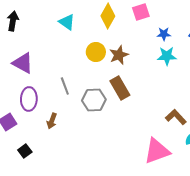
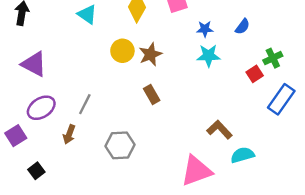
gray line: (65, 86) -> (85, 104), moved, turned 48
brown rectangle: (120, 88) -> (152, 94), size x0.7
purple ellipse: (29, 99) -> (41, 108), turned 55
gray hexagon: (94, 100) -> (120, 145), moved

